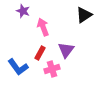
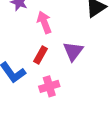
pink cross: (52, 69) -> (49, 86), moved

